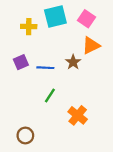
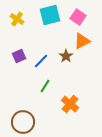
yellow cross: (29, 27) -> (17, 19), moved, turned 32
blue line: (45, 68) -> (41, 61), turned -49
brown circle: (25, 135) -> (23, 122), size x1.5

